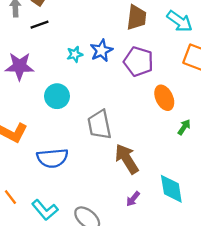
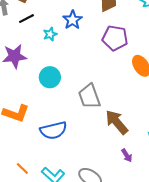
blue star: (101, 51) -> (73, 20), moved
cyan star: (75, 54) -> (50, 34), moved
purple arrow: (133, 199) -> (127, 155), turned -64

